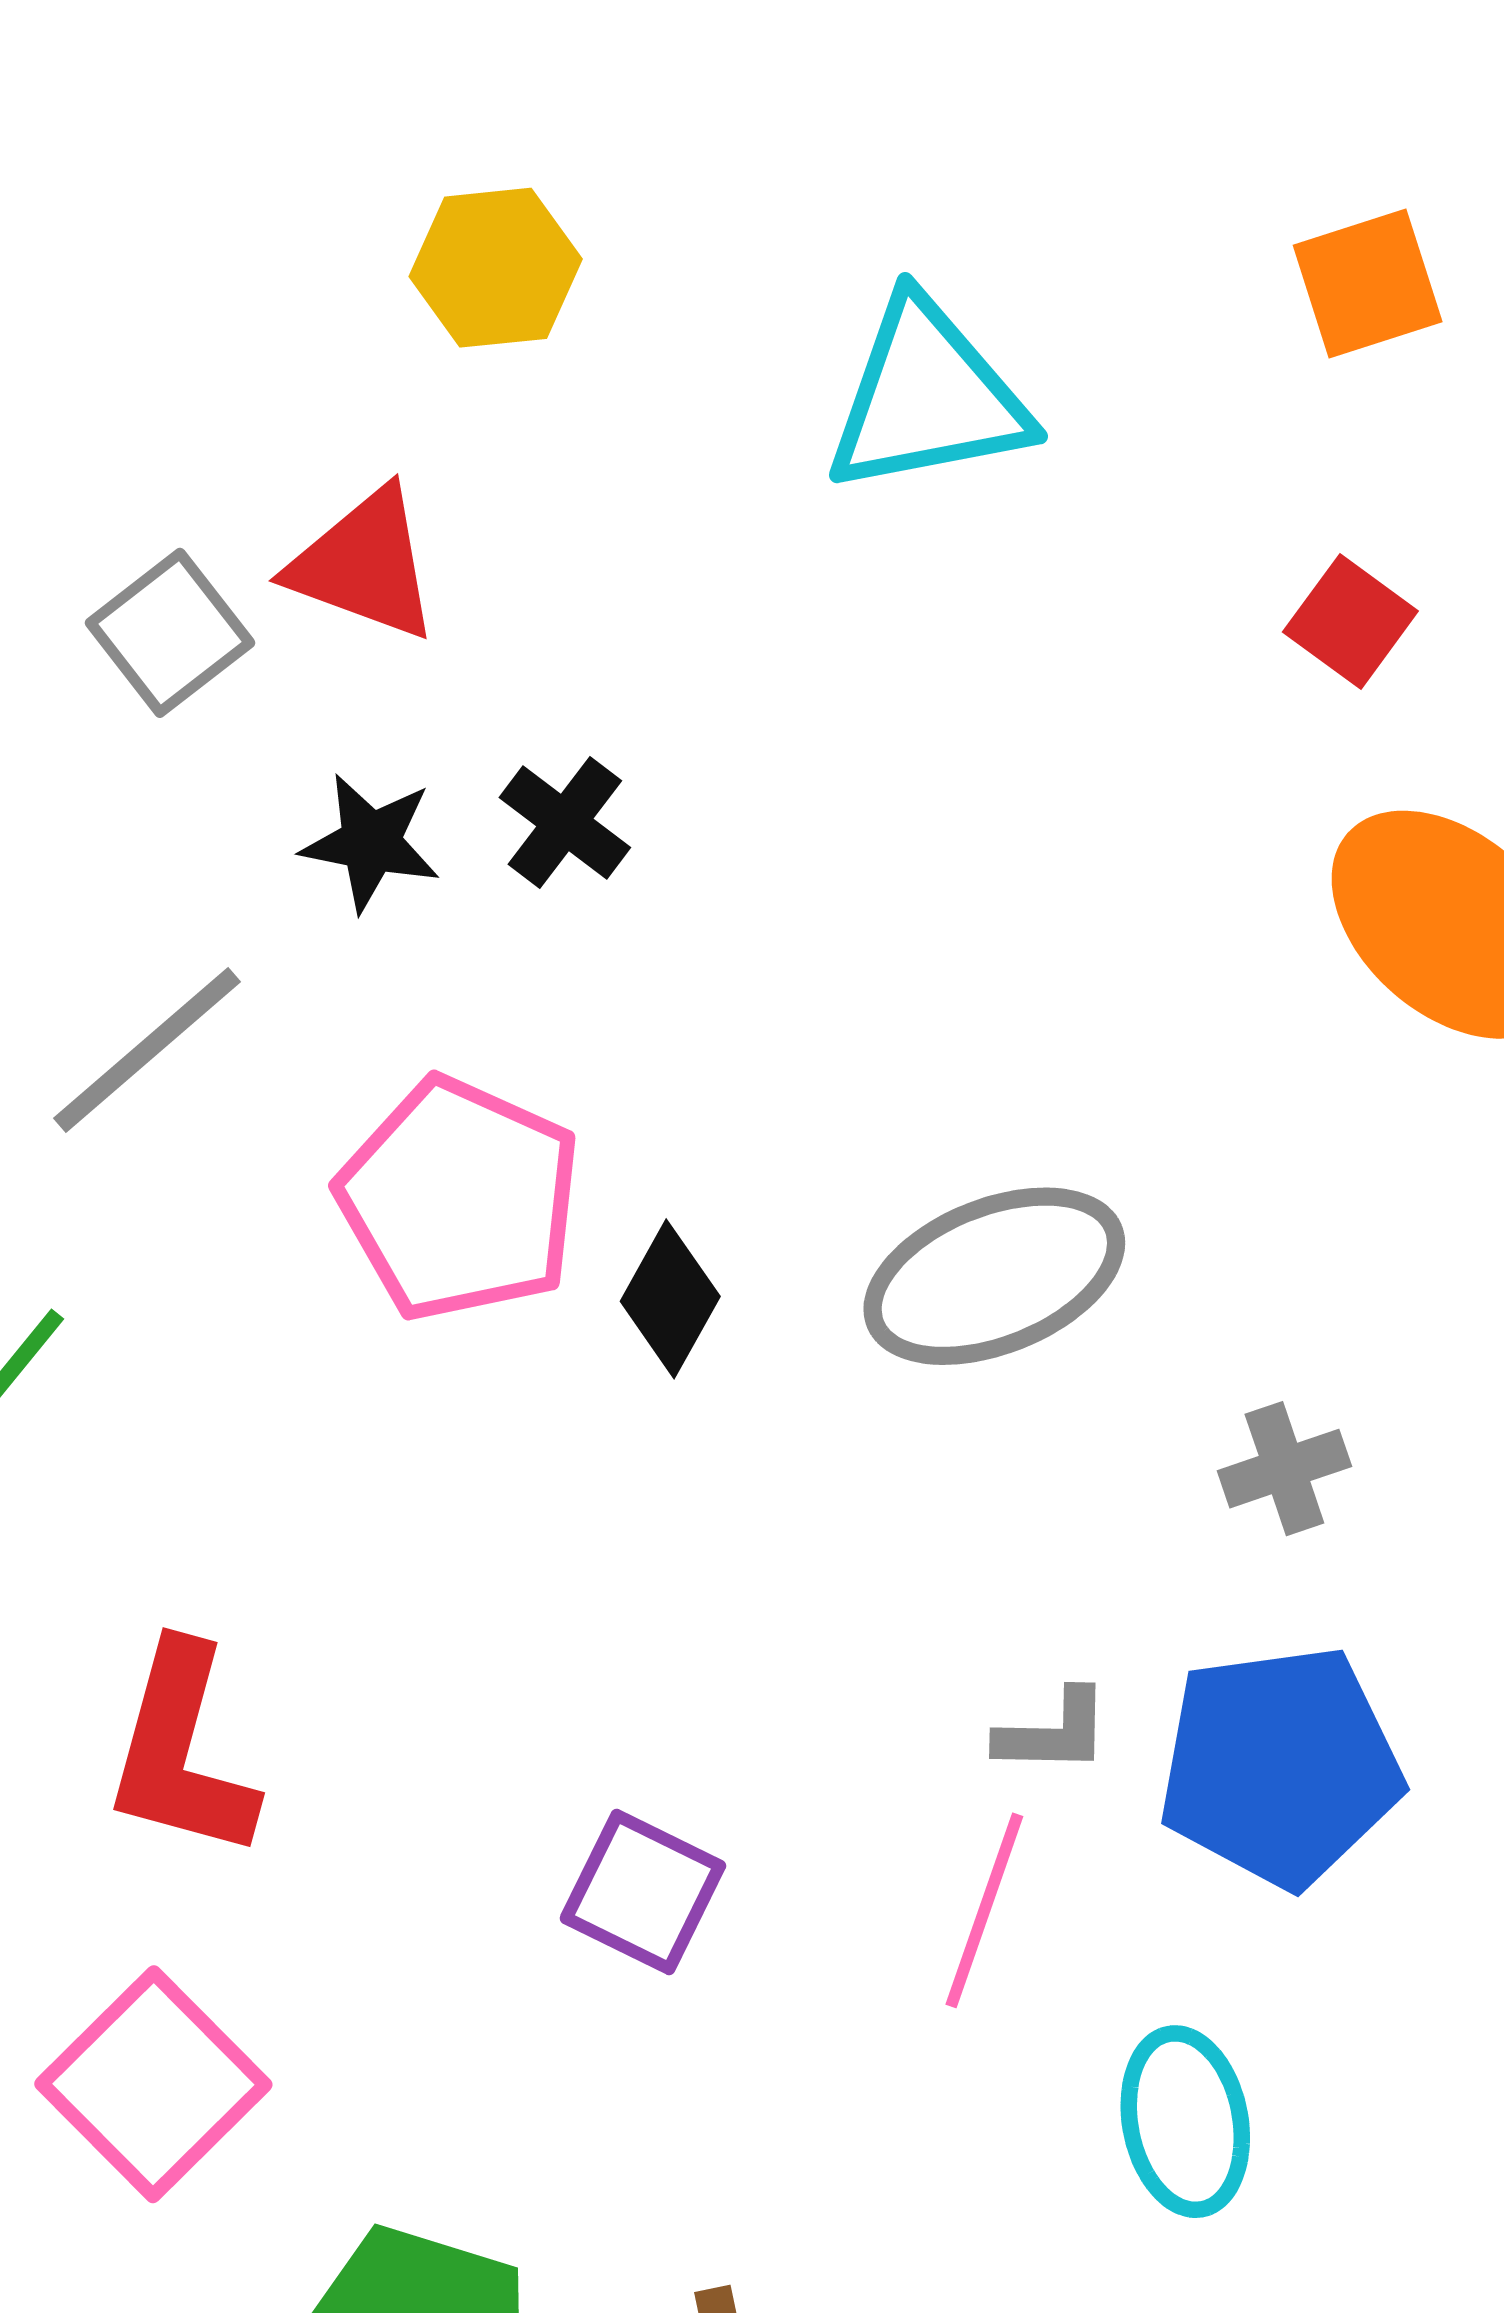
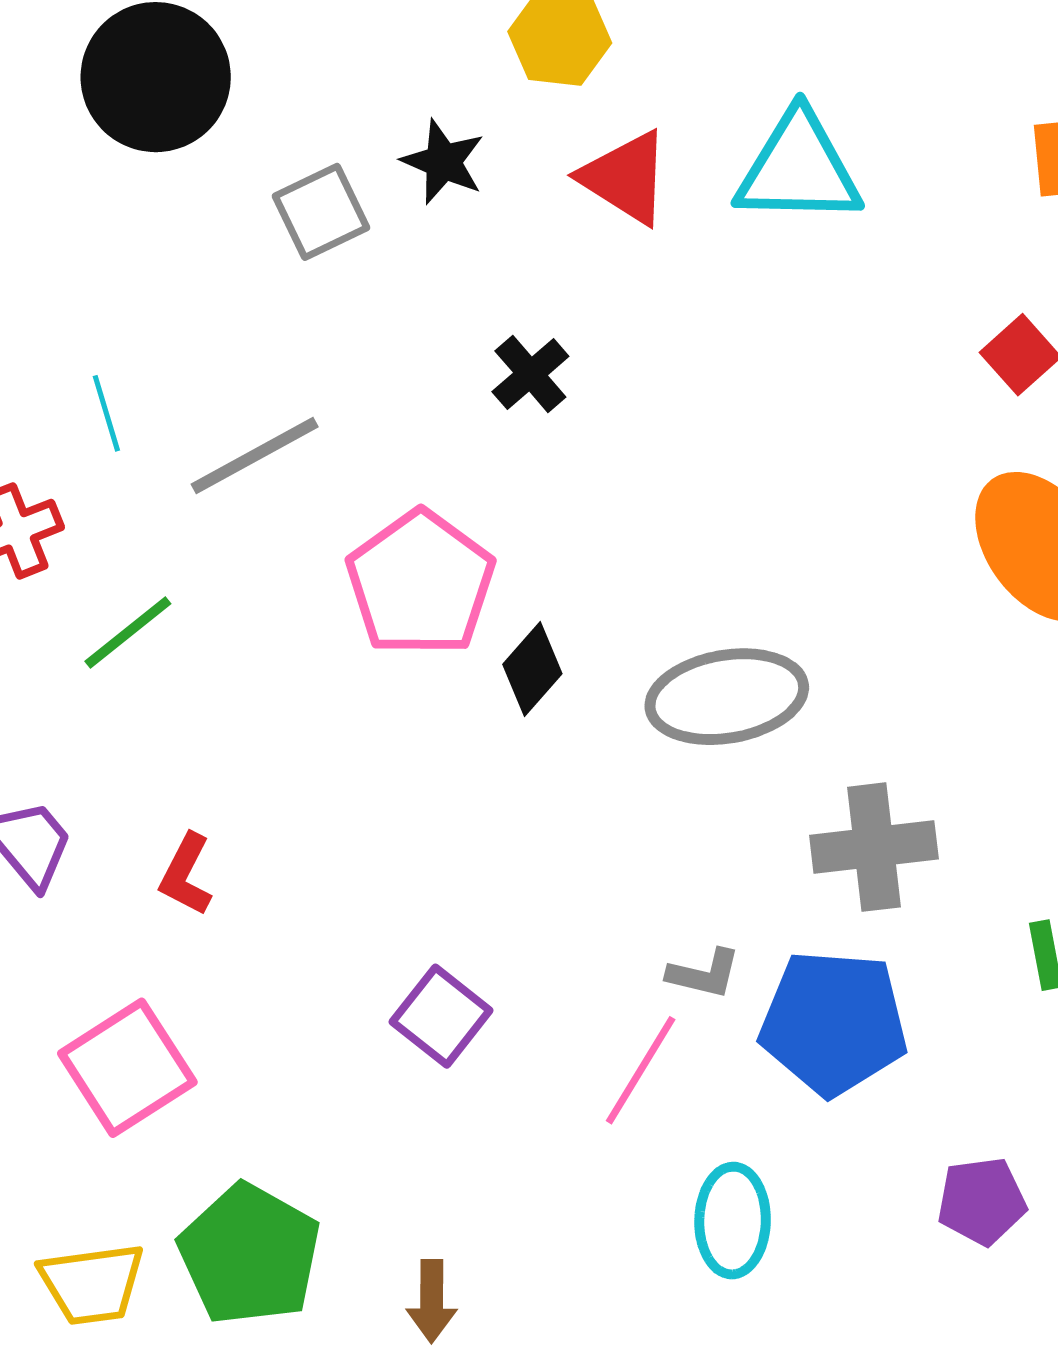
red triangle: (364, 565) -> (625, 178), moved
black star: (371, 842) -> (443, 162), moved
gray cross: (1284, 1469) -> (874, 847), size x1.6
red L-shape: (181, 1752) -> (186, 875), size x0.6

